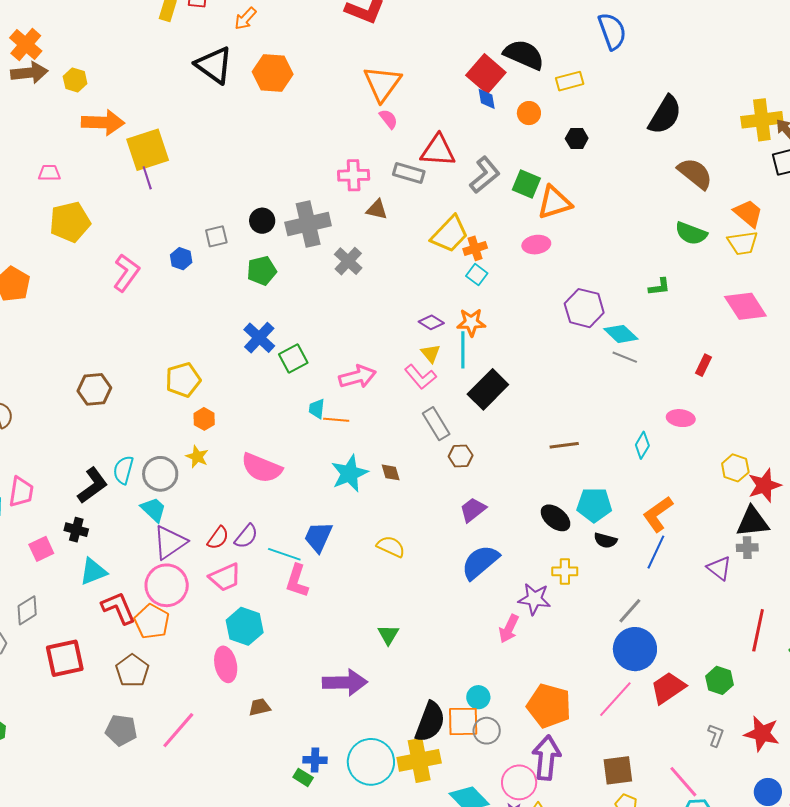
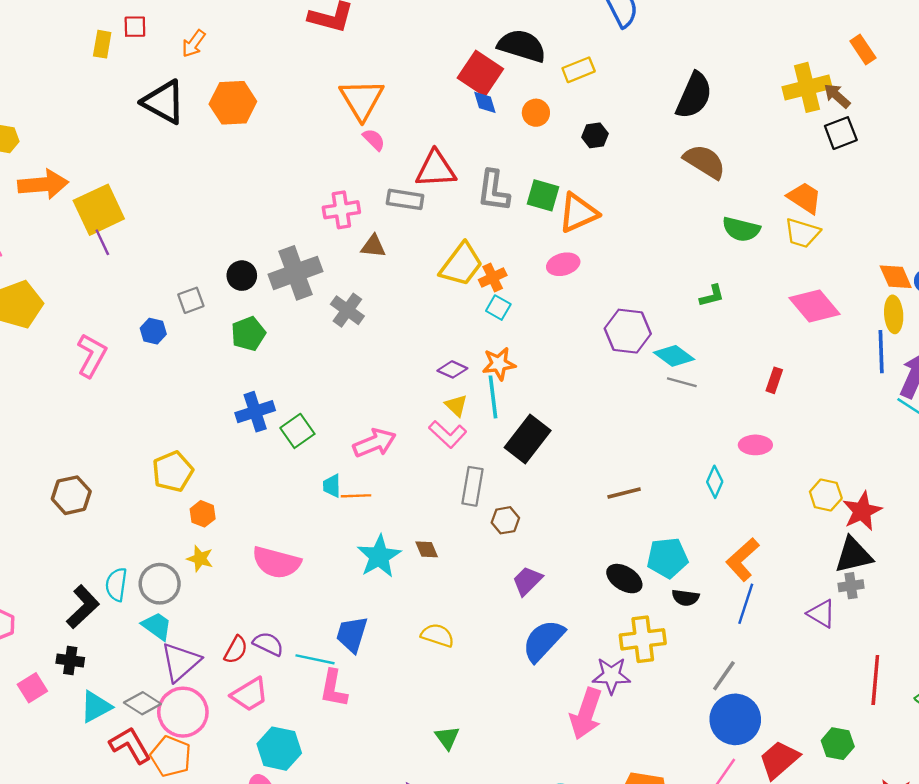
brown semicircle: (695, 174) -> (705, 162), moved
gray L-shape: (485, 175) -> (493, 191), turned 144
yellow trapezoid: (743, 243) -> (802, 233), turned 32
blue cross: (259, 338) -> (255, 412), turned 36
gray rectangle: (436, 424) -> (472, 486), turned 48
purple semicircle: (246, 536) -> (268, 644), turned -96
yellow cross: (565, 571) -> (643, 639), size x1.5
gray diamond: (27, 610) -> (142, 703), moved, turned 72
pink arrow: (509, 629) -> (586, 714), size x1.5

